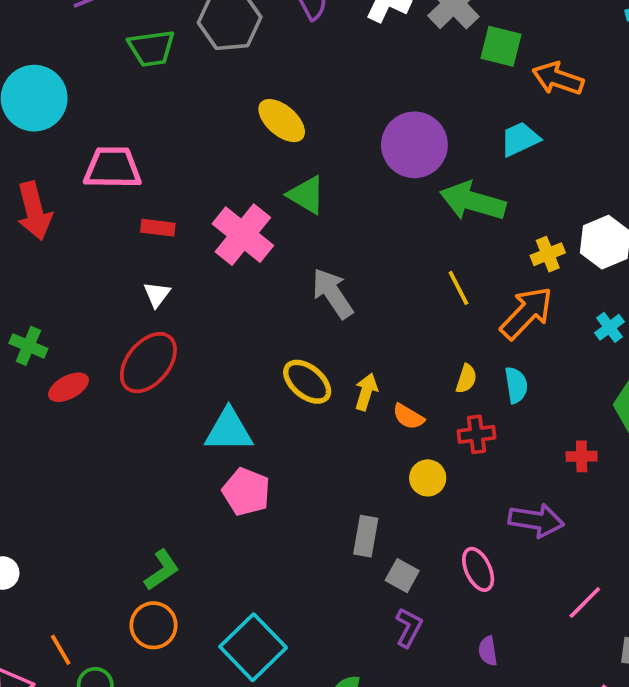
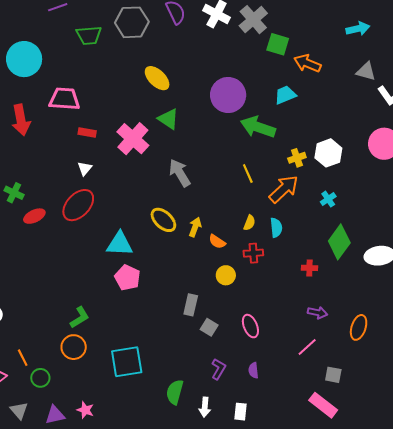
purple arrow: (536, 520) -> (317, 313), moved, size x0.7
purple L-shape: (409, 627) -> (218, 369), moved
cyan square: (253, 647) -> (127, 362), turned 32

